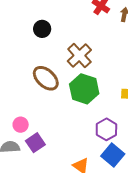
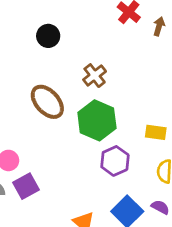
brown cross: (79, 55) -> (95, 76), size x0.7
purple hexagon: (106, 129) -> (115, 161), moved

